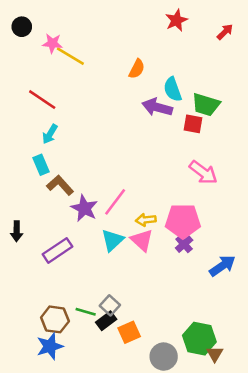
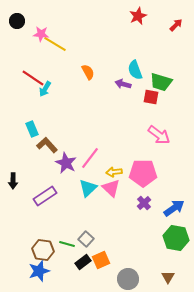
orange semicircle: (137, 69) -> (88, 72), moved, turned -56
purple arrow: (157, 107) -> (123, 84), size x0.7
cyan arrow: (50, 134) -> (45, 89), moved
purple cross: (184, 244) -> (144, 203), moved
black rectangle: (106, 321) -> (83, 262), moved
green hexagon: (199, 339) -> (176, 238), moved

